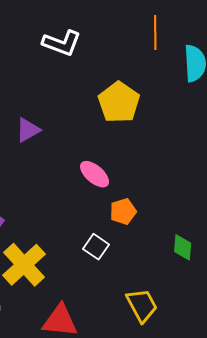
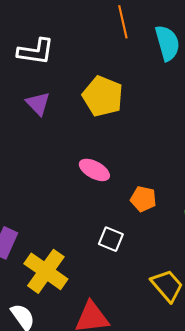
purple triangle: (28, 130) -> (38, 103), moved, turned -32
orange pentagon: (123, 212) -> (143, 199), moved, turned -30

